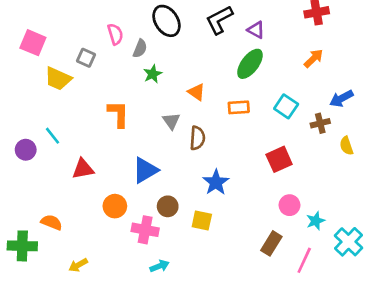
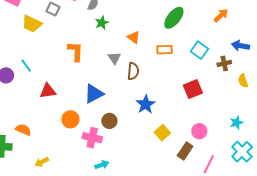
blue arrow: (341, 98) -> (240, 46), turned 36
pink circle: (289, 205) -> (199, 131), moved
yellow square: (202, 221) -> (162, 133), moved, turned 35
cyan star: (316, 221) -> (236, 123), moved

